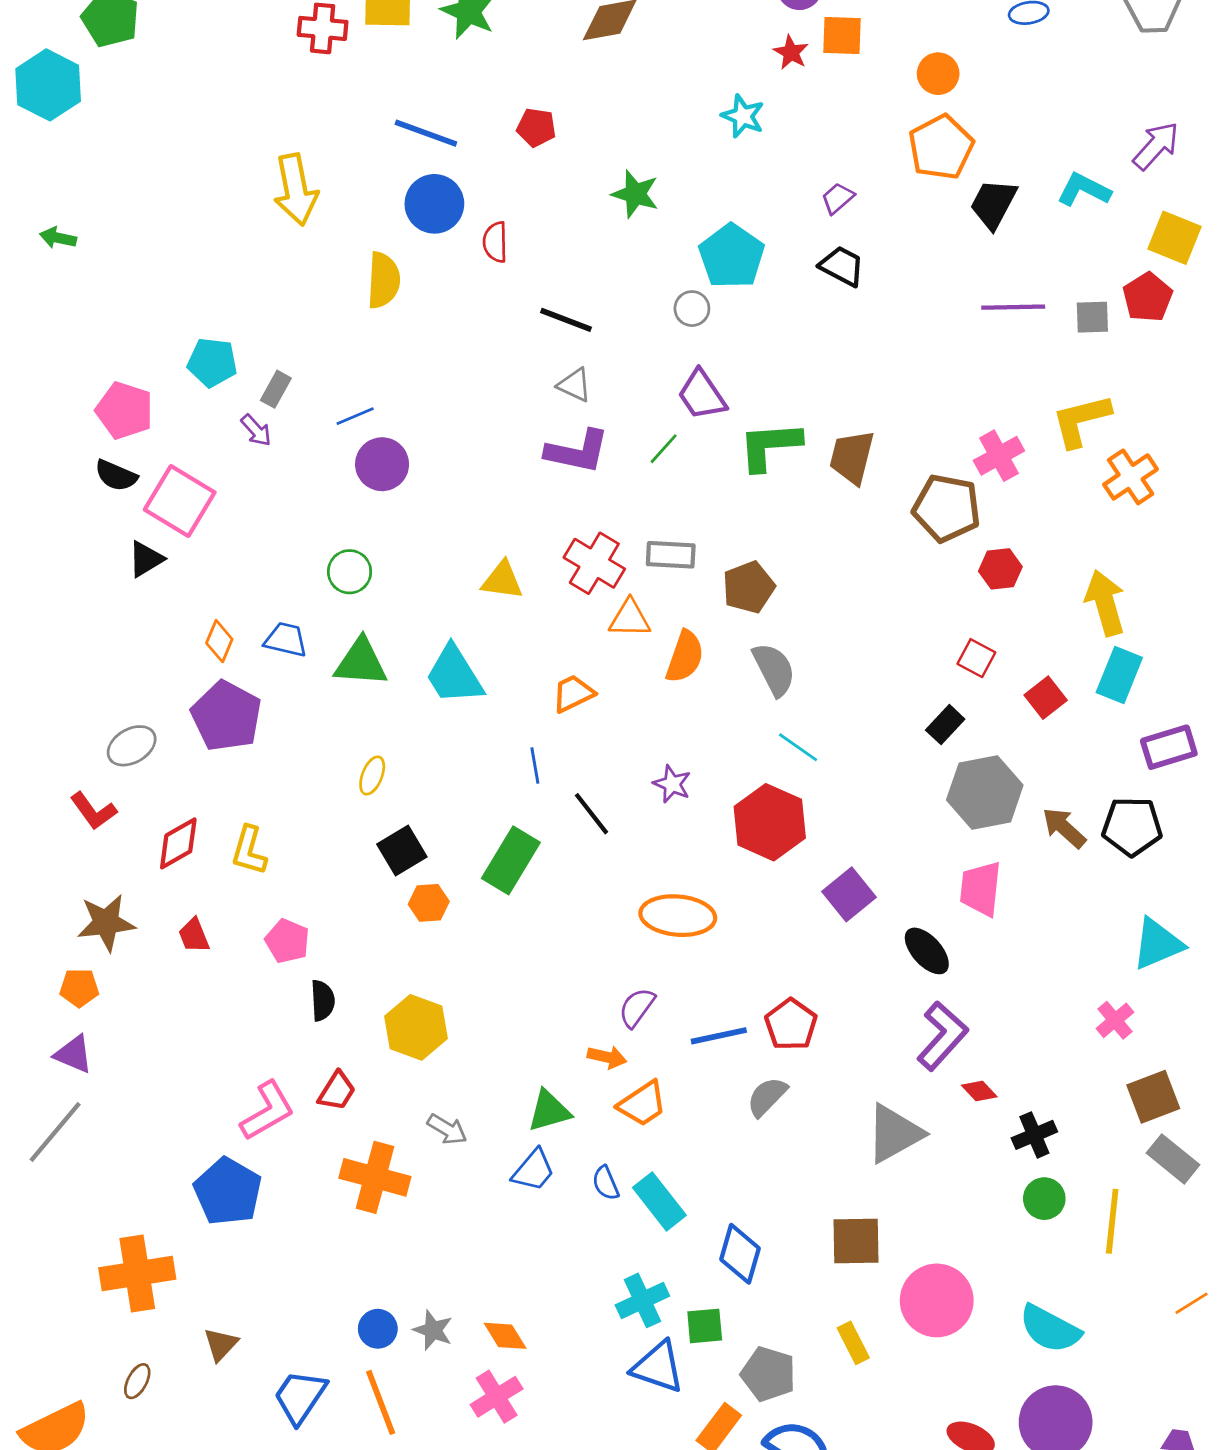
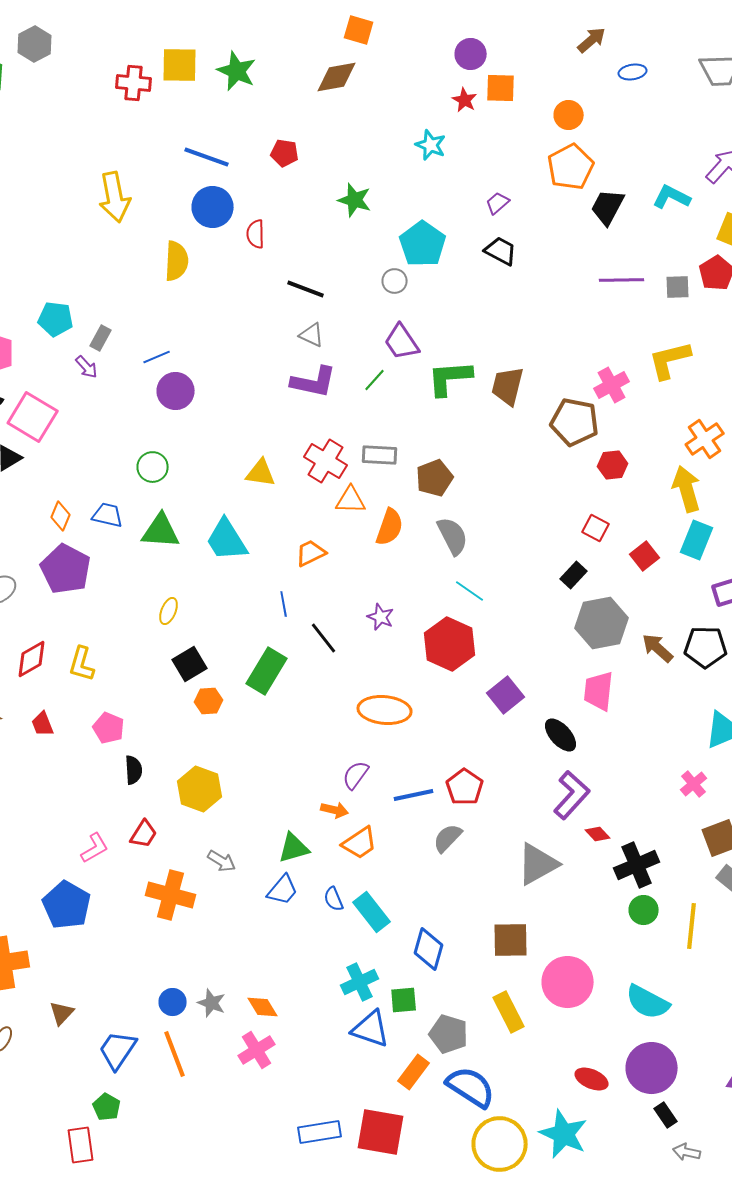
orange cross: (1131, 477) -> (705, 439), moved
pink L-shape: (267, 1111) -> (95, 848), size x0.7
black cross: (1034, 1135) -> (637, 865), size x1.4
yellow rectangle: (853, 1343) -> (509, 1012), size x1.4

